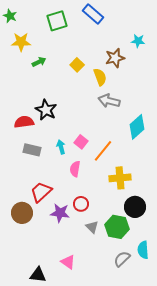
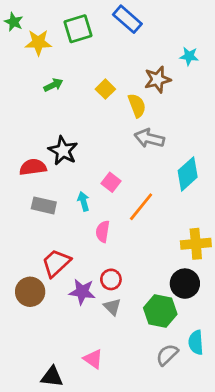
yellow star: (21, 42) -> (38, 42), moved
pink square: (81, 142) -> (111, 182), moved
yellow cross: (120, 178) -> (196, 244), moved
gray triangle: (92, 227) -> (112, 307), moved

